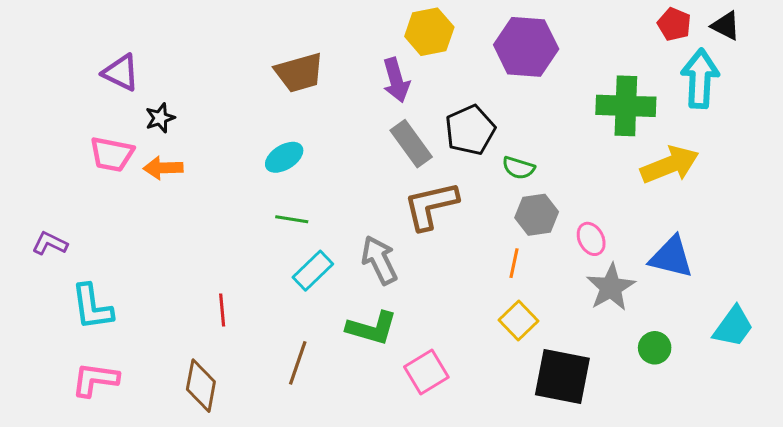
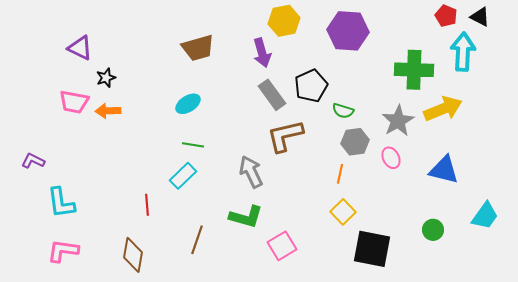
cyan rectangle: (313, 271) -> (183, 176), moved
gray star: (611, 287) -> (398, 121), moved

